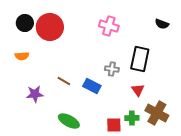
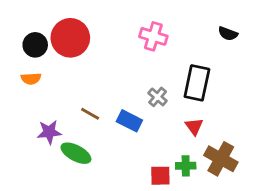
black circle: (25, 23) -> (35, 45), moved
gray cross: (112, 69) -> (158, 97), turned 32
green ellipse: (69, 121) -> (76, 153), moved

